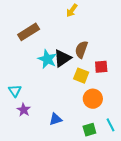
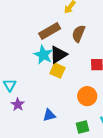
brown rectangle: (29, 32) -> (50, 31), moved
brown semicircle: (81, 50) -> (78, 34), moved
yellow square: (81, 76) -> (58, 71), moved

